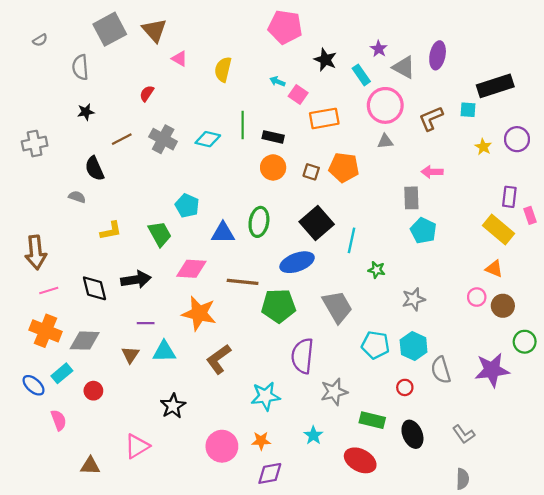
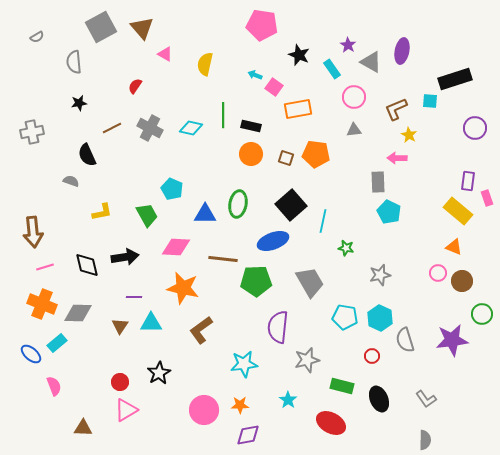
pink circle: (385, 105) -> (354, 97), size x0.7
yellow star: (483, 147) -> (409, 135), moved
red circle: (93, 391) -> (120, 382), moved

